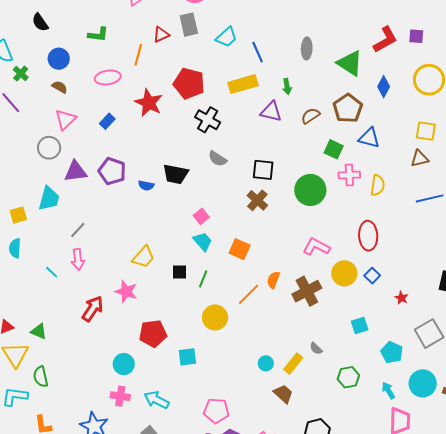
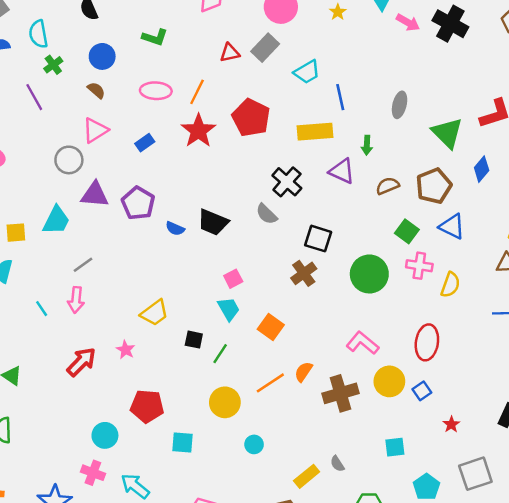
gray rectangle: (189, 25) -> (265, 48), turned 45
orange line: (138, 55) -> (197, 92), moved
black cross: (208, 120) -> (287, 182), moved
pink star: (126, 292) -> (126, 350), size x0.7
cyan circle: (266, 363) -> (254, 444), moved

